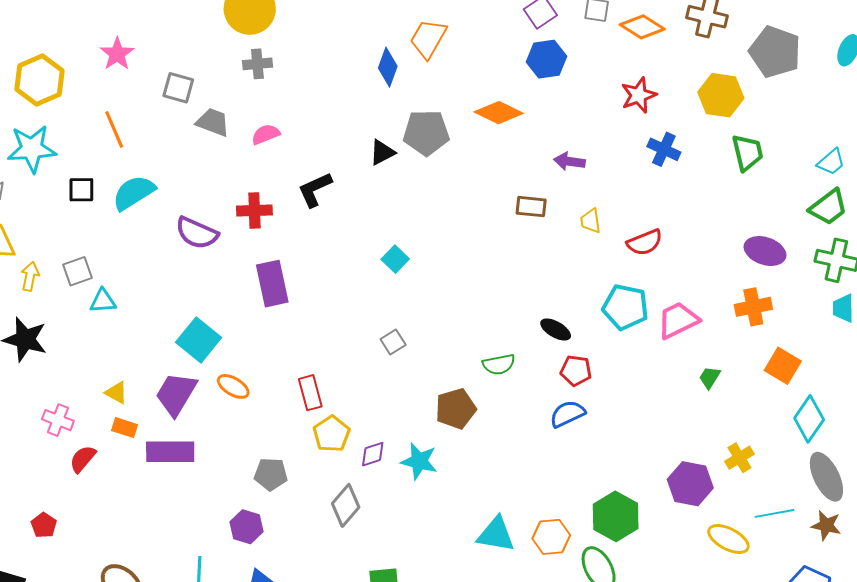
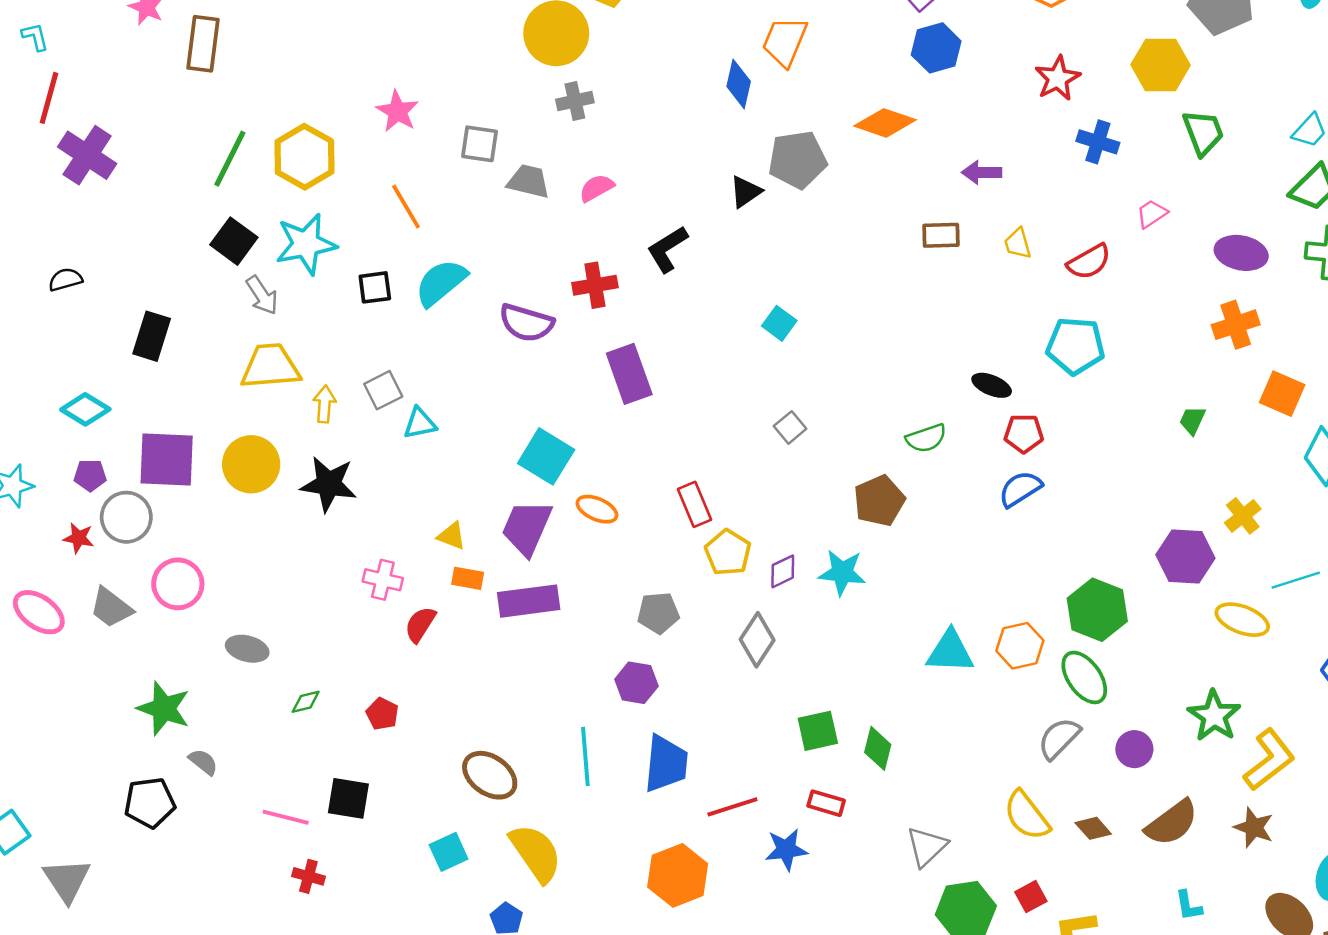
pink trapezoid: (678, 320) -> (1152, 214), moved, size x0.6

